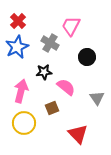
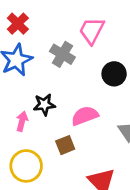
black star: (44, 72) -> (44, 105), moved
pink semicircle: (66, 87) -> (85, 116), turned -60
pink arrow: (21, 91) -> (22, 121), size x0.6

